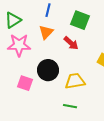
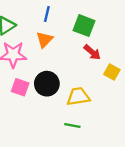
red arrow: (71, 43) -> (92, 52), moved
pink square: (25, 83) -> (20, 87), moved

